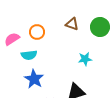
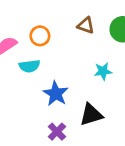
blue star: (34, 79) -> (56, 94), moved

